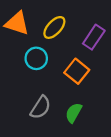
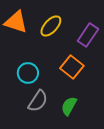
cyan circle: (36, 58) -> (28, 73), moved

